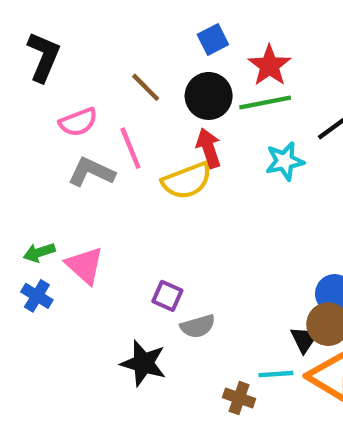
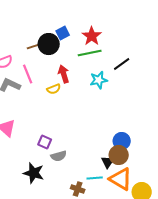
blue square: (213, 39) -> (63, 33), moved
brown line: (146, 87) -> (35, 46), turned -63
black circle: (209, 96) -> (49, 44), moved
yellow semicircle: (187, 181) -> (54, 89), size x0.6

